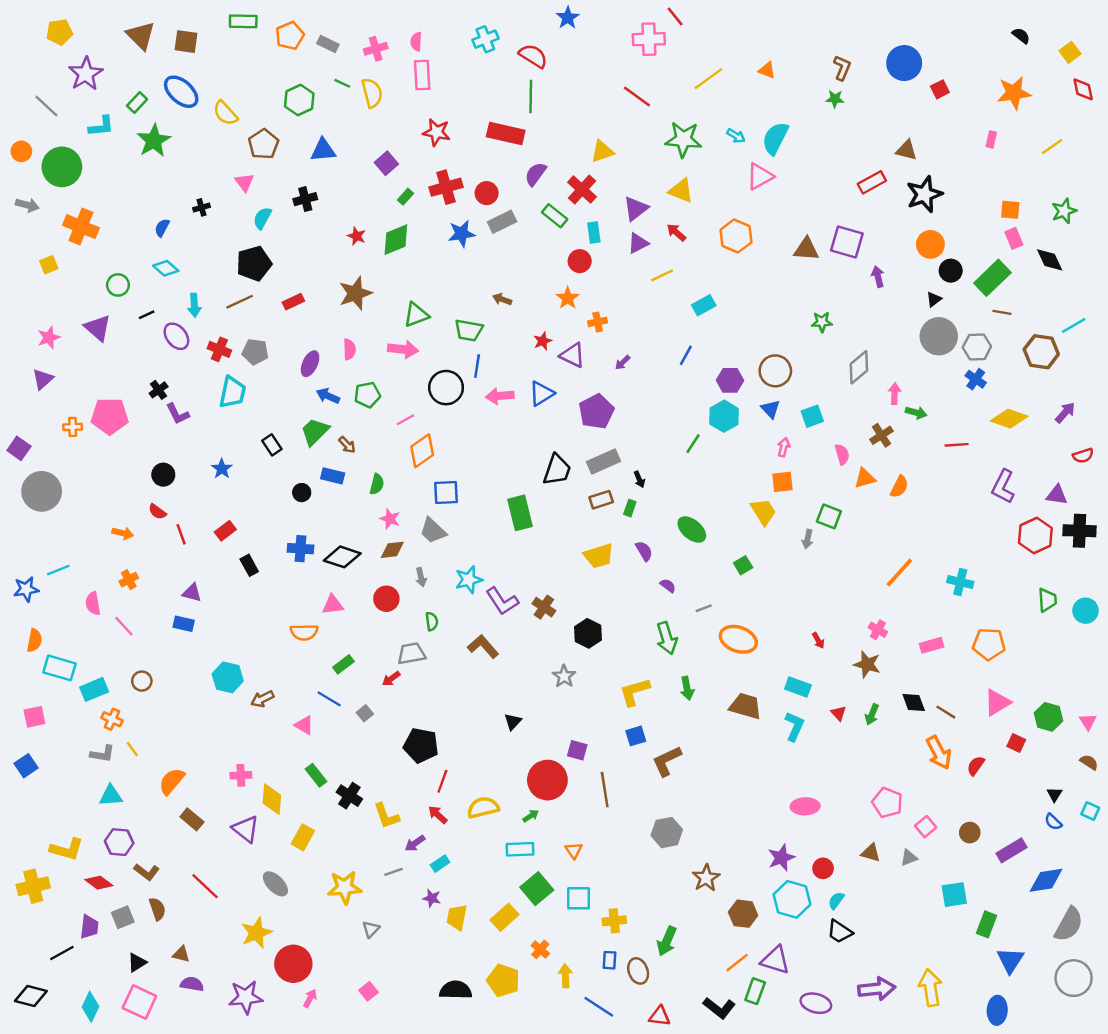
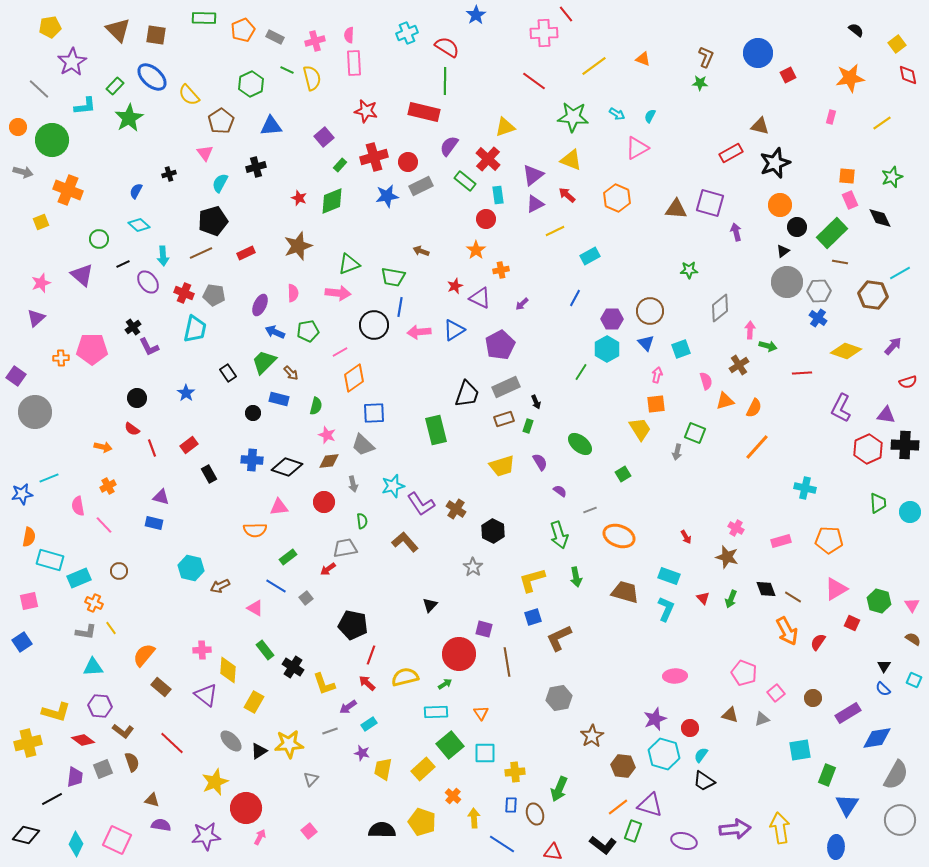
cyan semicircle: (775, 138) -> (650, 116), size x0.5
orange line: (899, 572) -> (757, 447), moved
black triangle: (137, 963) -> (259, 751), moved

